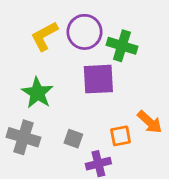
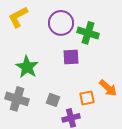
yellow L-shape: (44, 36) -> (18, 17), moved
purple square: (98, 79) -> (71, 57), size x0.7

